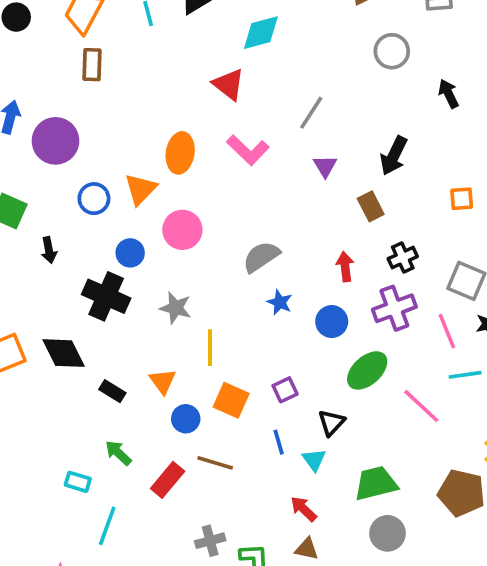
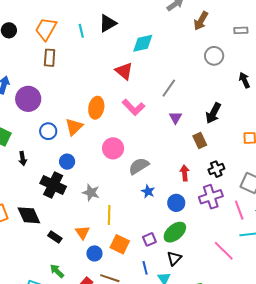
pink circle: (182, 230) -> (113, 148), moved
green ellipse: (367, 370) -> (175, 232), moved

